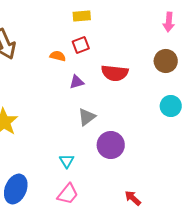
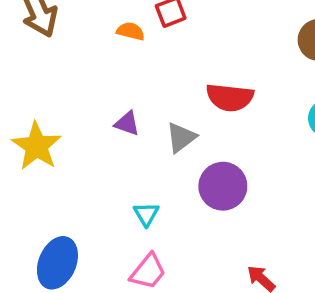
red semicircle: (115, 73) -> (230, 97), moved
purple triangle: (77, 82) -> (127, 124), moved, turned 35

